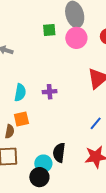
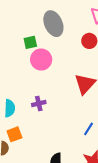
pink circle: (76, 38) -> (41, 60), moved

